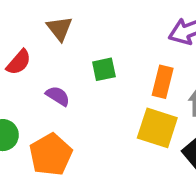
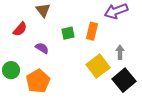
orange rectangle: (163, 82) -> (92, 31), moved
yellow square: (157, 128) -> (98, 66), turned 35

